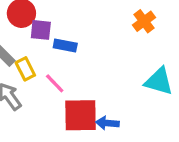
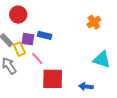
purple square: (41, 30) -> (28, 39), moved
blue arrow: (107, 123) -> (86, 87), moved

